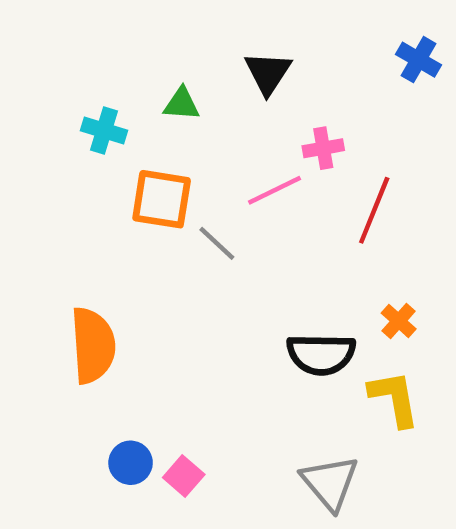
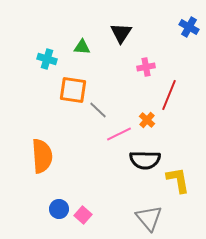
pink line: (275, 190) -> (119, 134), moved
orange cross: (399, 321) -> (147, 120), moved

